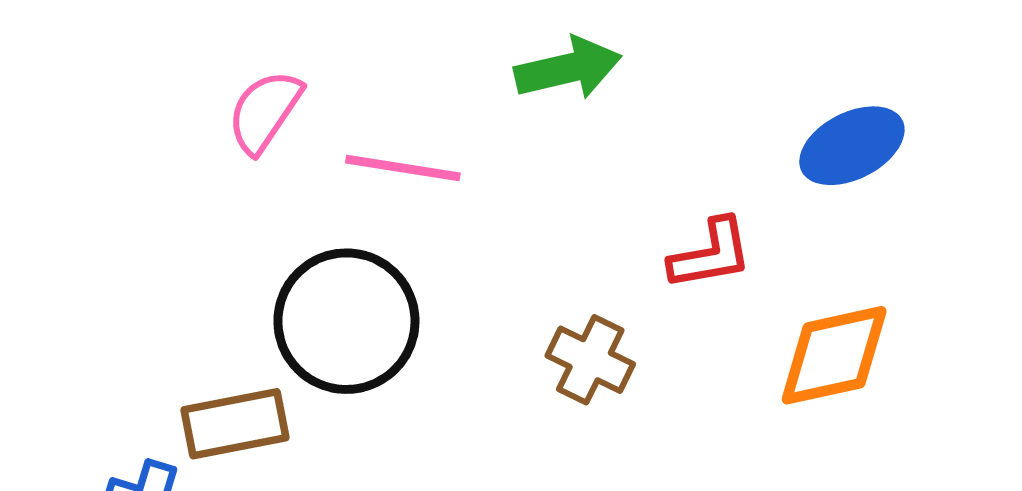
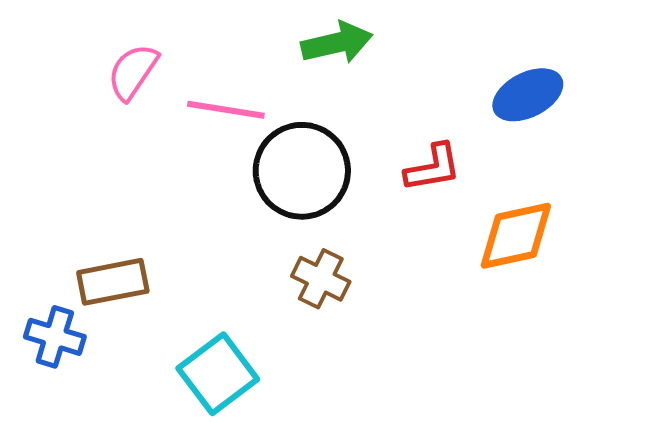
black circle: (346, 321) -> (302, 171), moved
brown cross: (590, 360) -> (321, 279), moved

